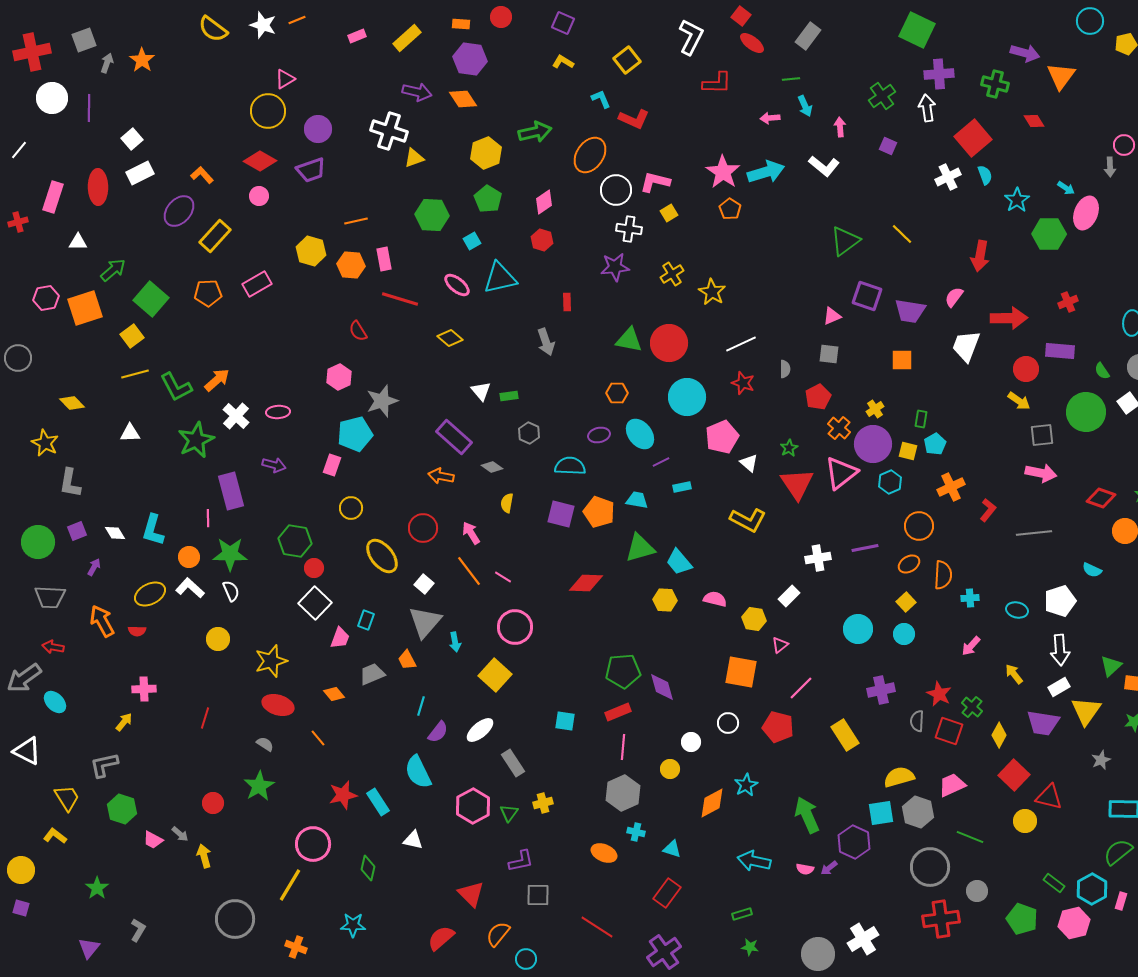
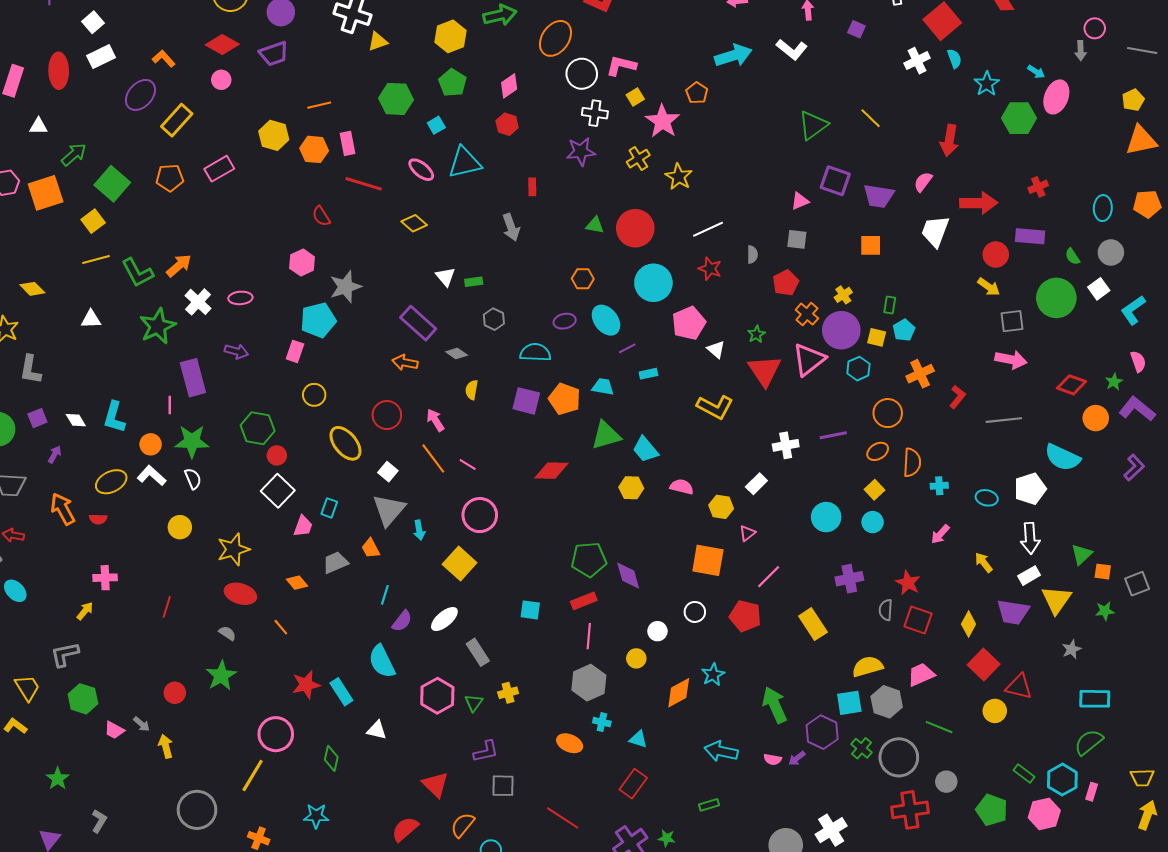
pink star: (723, 172) -> (663, 121), moved
green triangle: (629, 340) -> (595, 225), size x0.7
cyan semicircle: (1092, 570) -> (1062, 457), size x1.8
green cross: (972, 707) -> (861, 748), moved
green star: (750, 947) -> (667, 838), moved

